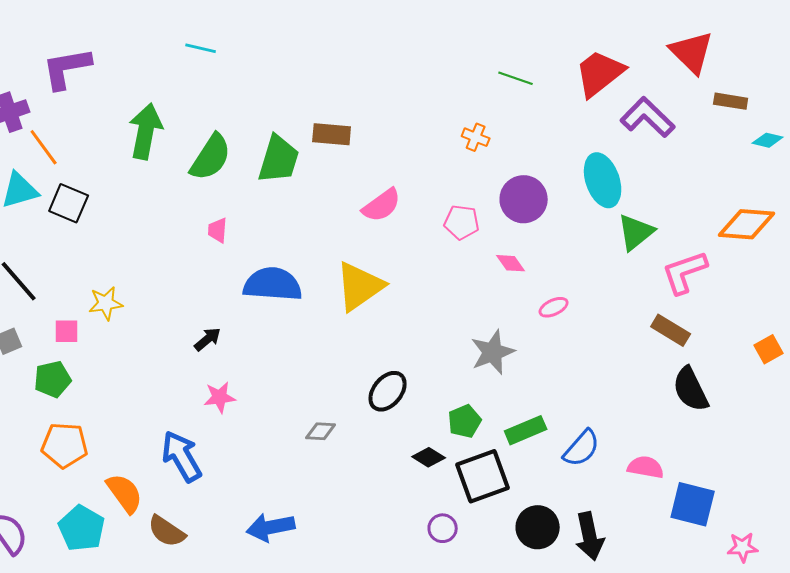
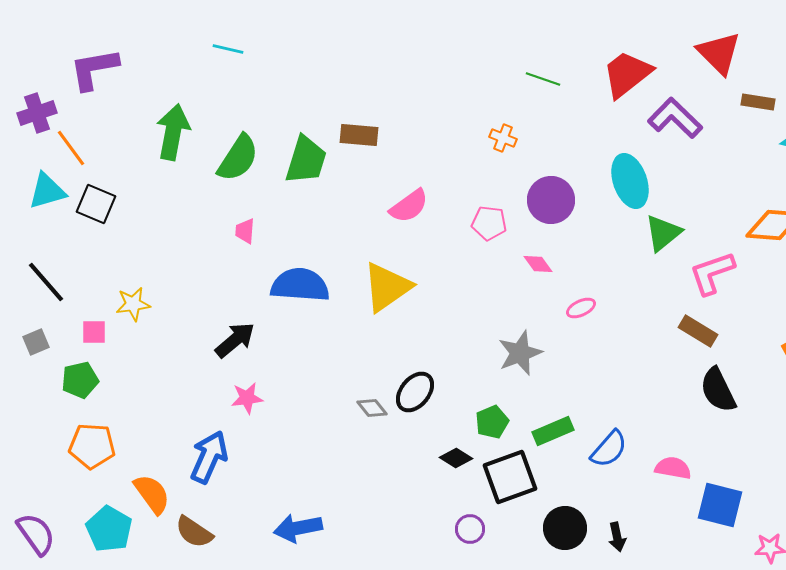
black arrow: (208, 339) -> (235, 340), size x1.5
gray diamond: (321, 431) -> (372, 408), moved, turned 48
blue arrow: (182, 456) -> (209, 457), turned 54
black arrow: (590, 536) -> (617, 537), size x0.6

